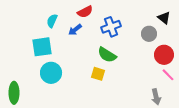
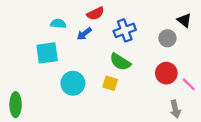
cyan semicircle: (52, 21) -> (58, 24), turned 72
red circle: (164, 55) -> (166, 73), moved
cyan circle: (51, 73) -> (73, 83), moved

